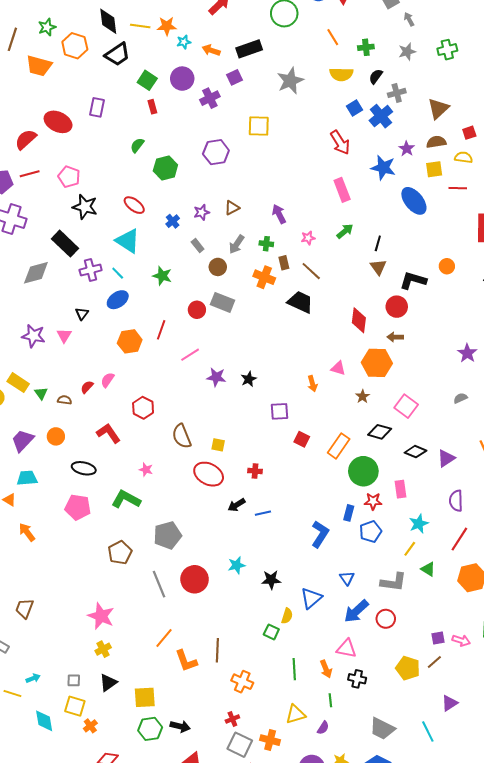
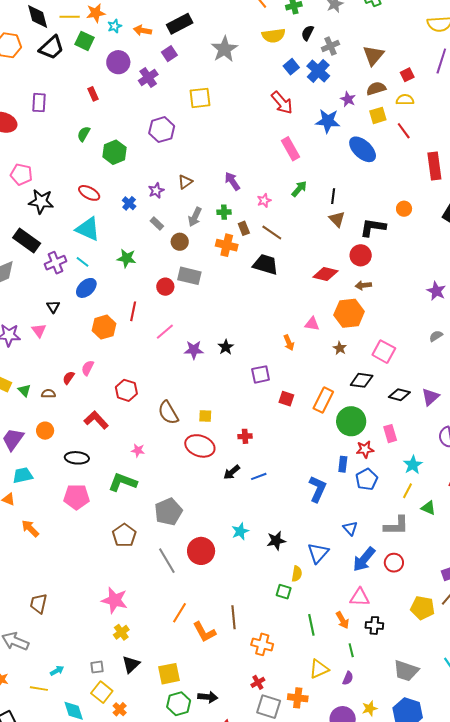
green square: (147, 80) -> (84, 41), moved
red line: (458, 188) -> (404, 131), turned 60
red diamond: (359, 320) -> (325, 274), turned -75
yellow square: (75, 706) -> (102, 692), turned 30

